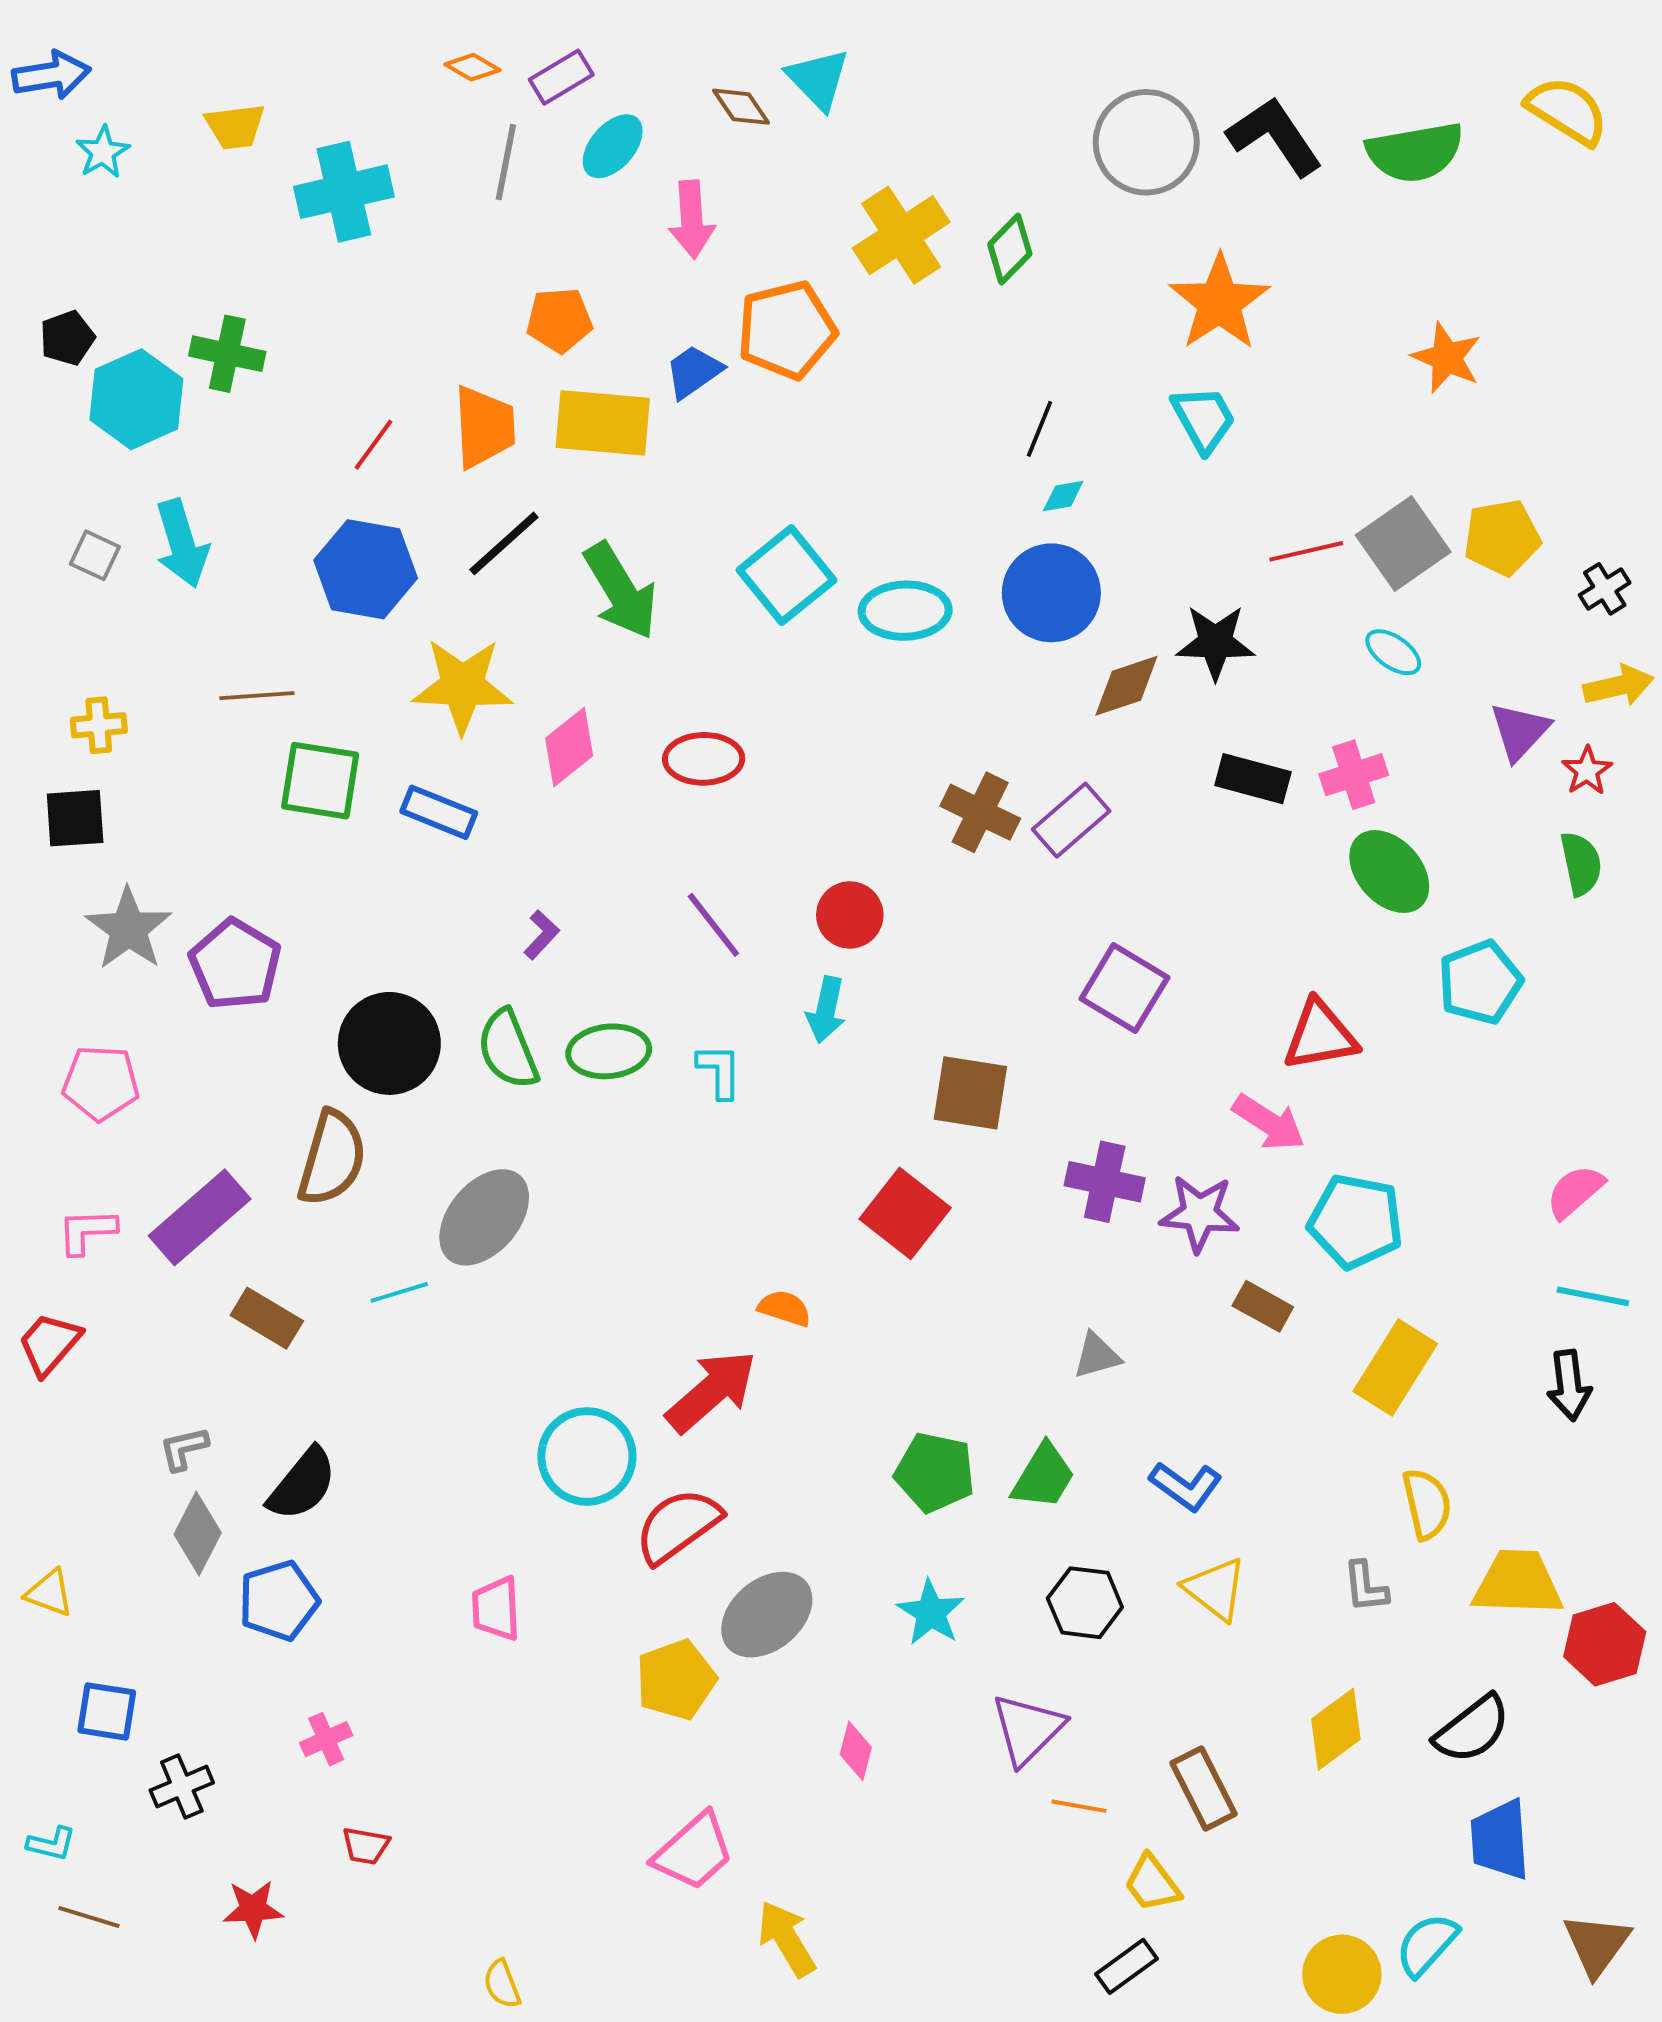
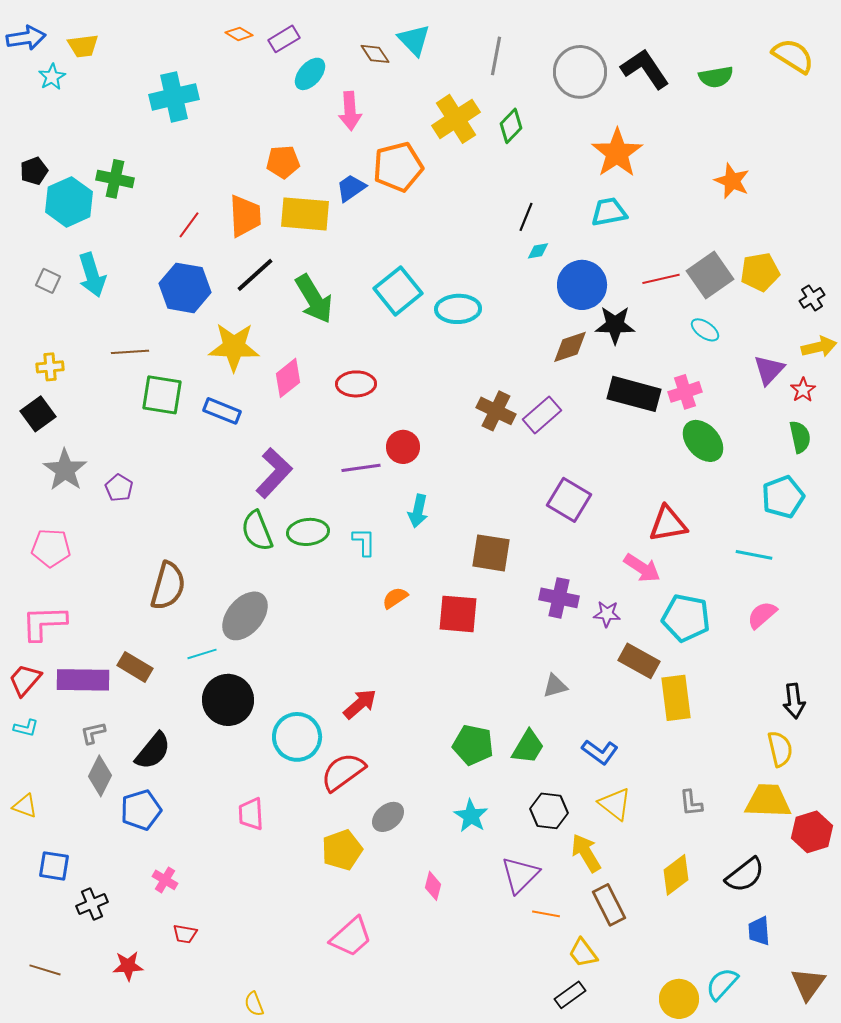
yellow trapezoid: (235, 126) -> (83, 46), moved
green semicircle: (1415, 152) -> (716, 77), size x0.7
gray line: (506, 162) -> (496, 56), moved
cyan trapezoid: (1204, 419) -> (609, 212), turned -72
blue circle: (1051, 593) -> (582, 285), moved
black rectangle: (1253, 779) -> (634, 394), size x1.4
black square: (75, 818) -> (38, 414), turned -32
red circle: (850, 915) -> (403, 447), moved
purple line: (713, 925) -> (361, 468), turned -60
purple L-shape: (541, 935) -> (274, 473), size x2.0
purple pentagon: (235, 964) -> (119, 488), size x0.6
cyan pentagon: (1480, 982) -> (783, 497), moved
black circle: (389, 1043) -> (228, 700), moved
pink semicircle: (1575, 1192) -> (762, 615), moved
red square: (905, 1213) -> (458, 614), turned -33
purple star: (1200, 1213) -> (607, 614), size x0.7
purple rectangle: (200, 1217) -> (83, 680), moved, turned 42
pink L-shape: (87, 1231) -> (44, 623), size x1.5
cyan line: (1593, 1296) -> (754, 555), moved
brown rectangle: (1263, 1306) -> (639, 661), size x1.4
orange semicircle: (785, 1308) -> (395, 598), moved, turned -52
yellow rectangle: (1395, 1368) -> (676, 698), moved, turned -39
red arrow: (711, 1391) -> (360, 704), size x0.7
yellow semicircle: (1427, 1504) -> (780, 749), moved
gray ellipse: (767, 1615) -> (388, 817), size x0.7
pink cross: (326, 1739) -> (165, 880), turned -35
blue trapezoid: (1500, 1840) -> (759, 931), size x0.7
cyan L-shape: (51, 1844) -> (26, 728), moved
yellow arrow: (787, 1939) -> (586, 853), moved

